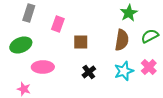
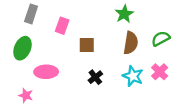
green star: (129, 13) -> (124, 14), moved
green ellipse: (21, 45) -> (22, 48), turned -45
cyan star: (124, 71) -> (133, 76), turned -30

